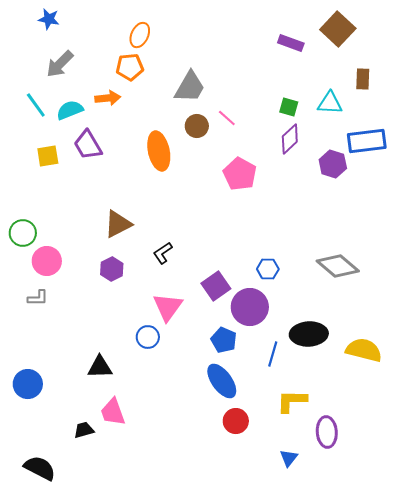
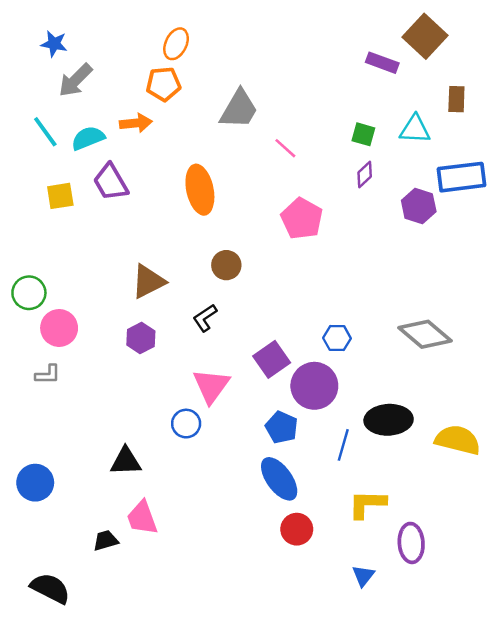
blue star: (49, 19) -> (54, 44), moved
purple rectangle: (291, 43) -> (382, 63), moved
brown circle: (197, 126) -> (226, 265), moved
purple diamond: (290, 139) -> (365, 175), size x0.7

